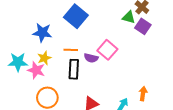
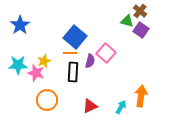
blue square: (76, 16) -> (75, 37), moved
blue star: (42, 33) -> (20, 25), moved, turned 30
purple semicircle: (91, 58) -> (90, 61), turned -88
orange arrow: (143, 94) -> (141, 96), size x1.5

